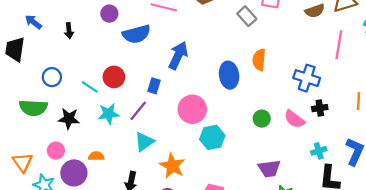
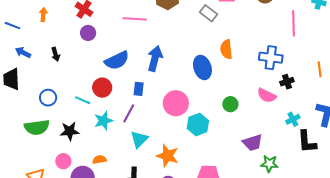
blue semicircle: (136, 34) -> (117, 60), moved
green circle: (262, 119) -> (230, 104), moved

